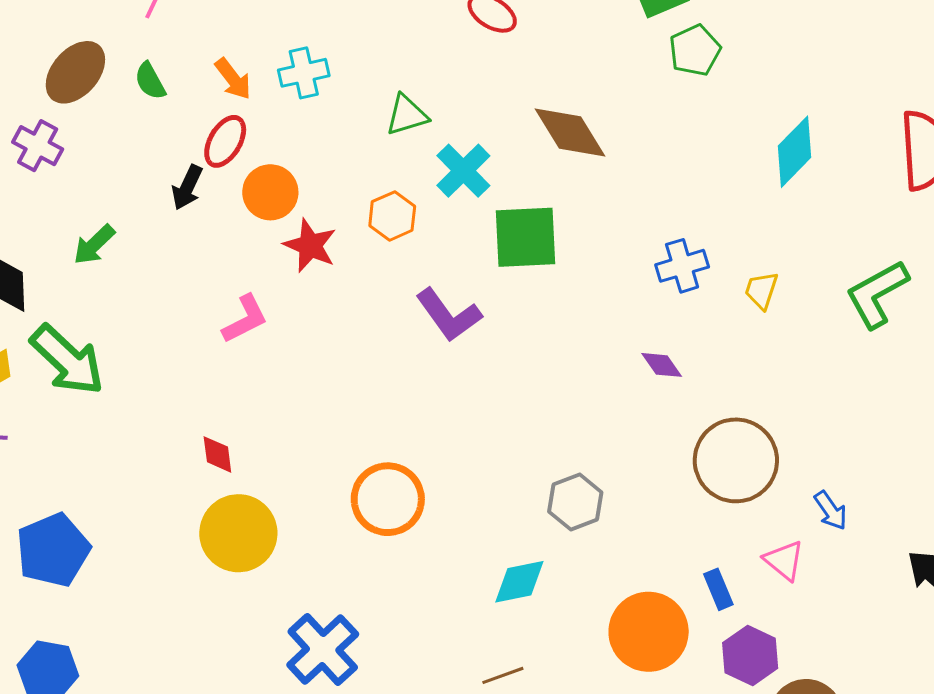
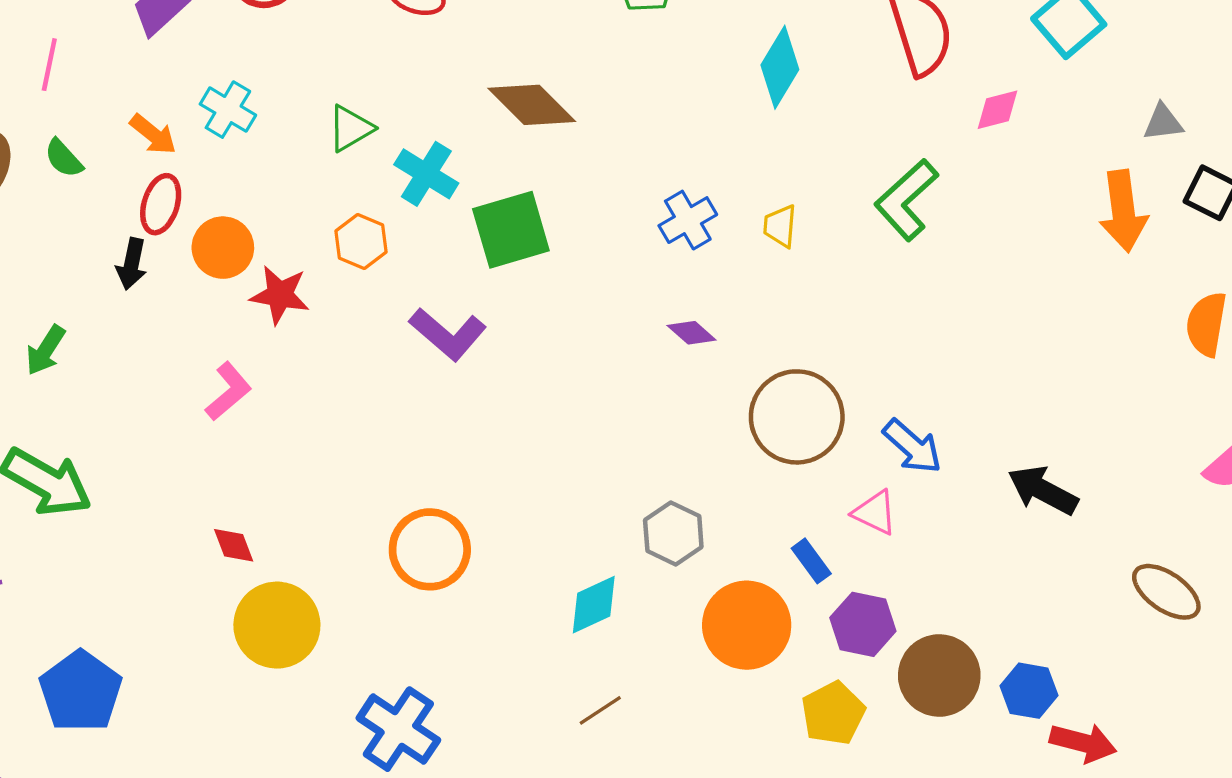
cyan cross: (304, 73) -> (228, 110), turned -33
gray hexagon: (575, 502) -> (673, 534), moved
blue arrow: (831, 510) -> (912, 446), size x1.4

